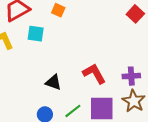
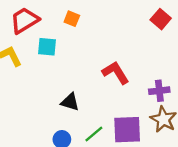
red L-shape: (94, 74) -> (116, 73), moved

